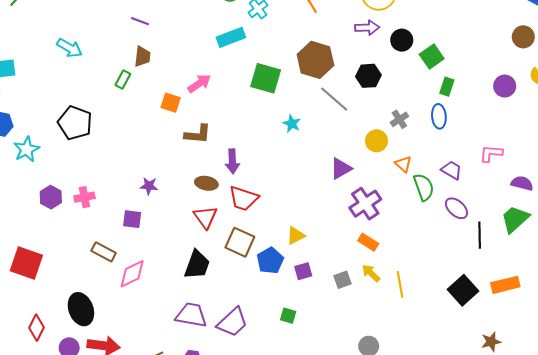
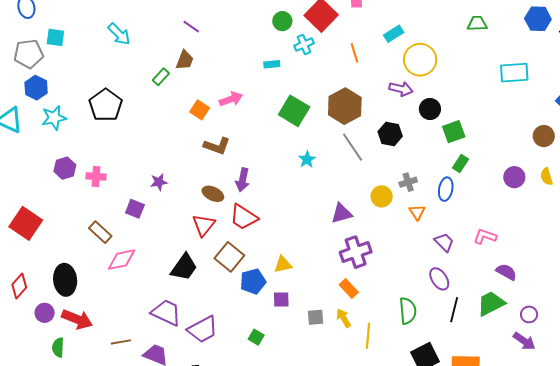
cyan rectangle: (231, 37) -> (272, 64), size x0.6
orange triangle: (403, 164) -> (417, 212), moved
purple star: (149, 186) -> (159, 182), turned -30
green semicircle: (424, 187) -> (408, 311), moved

